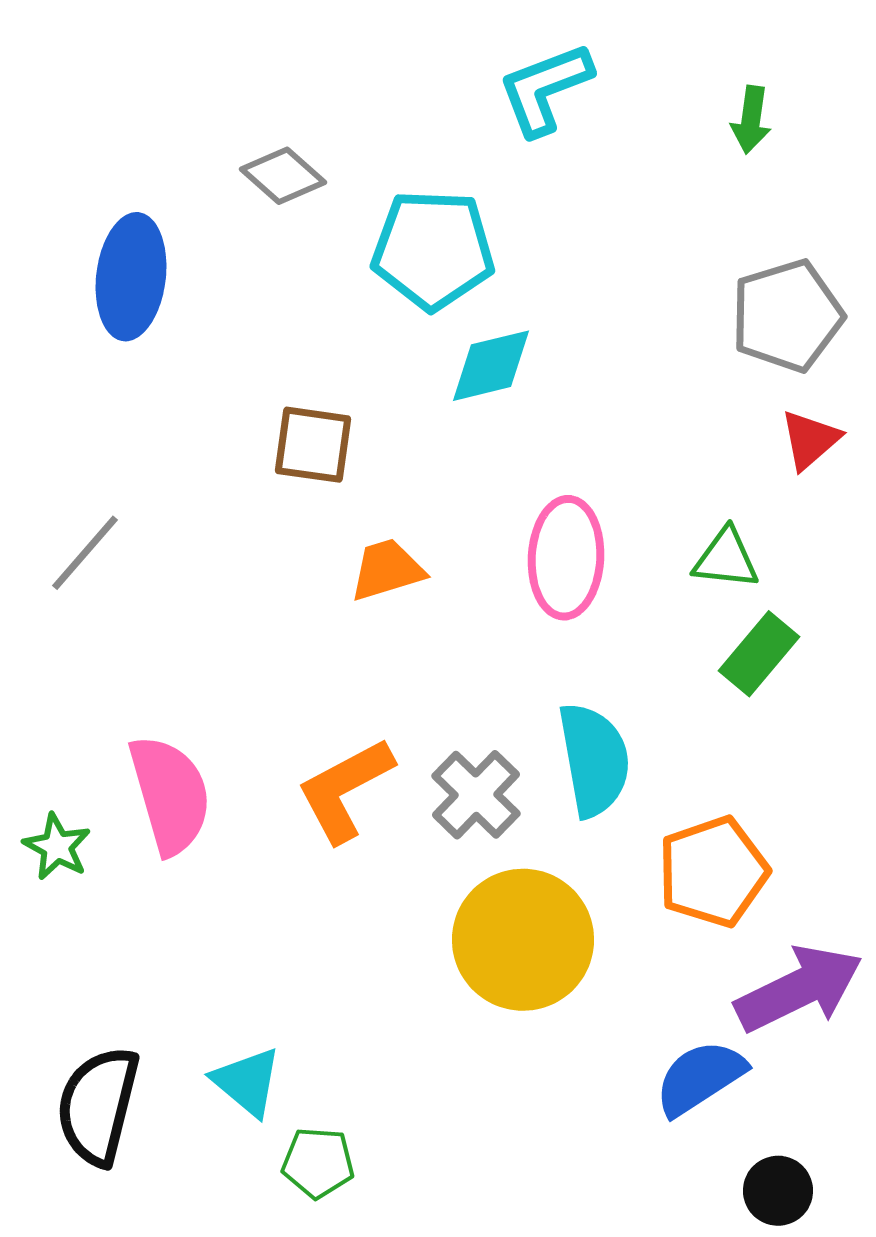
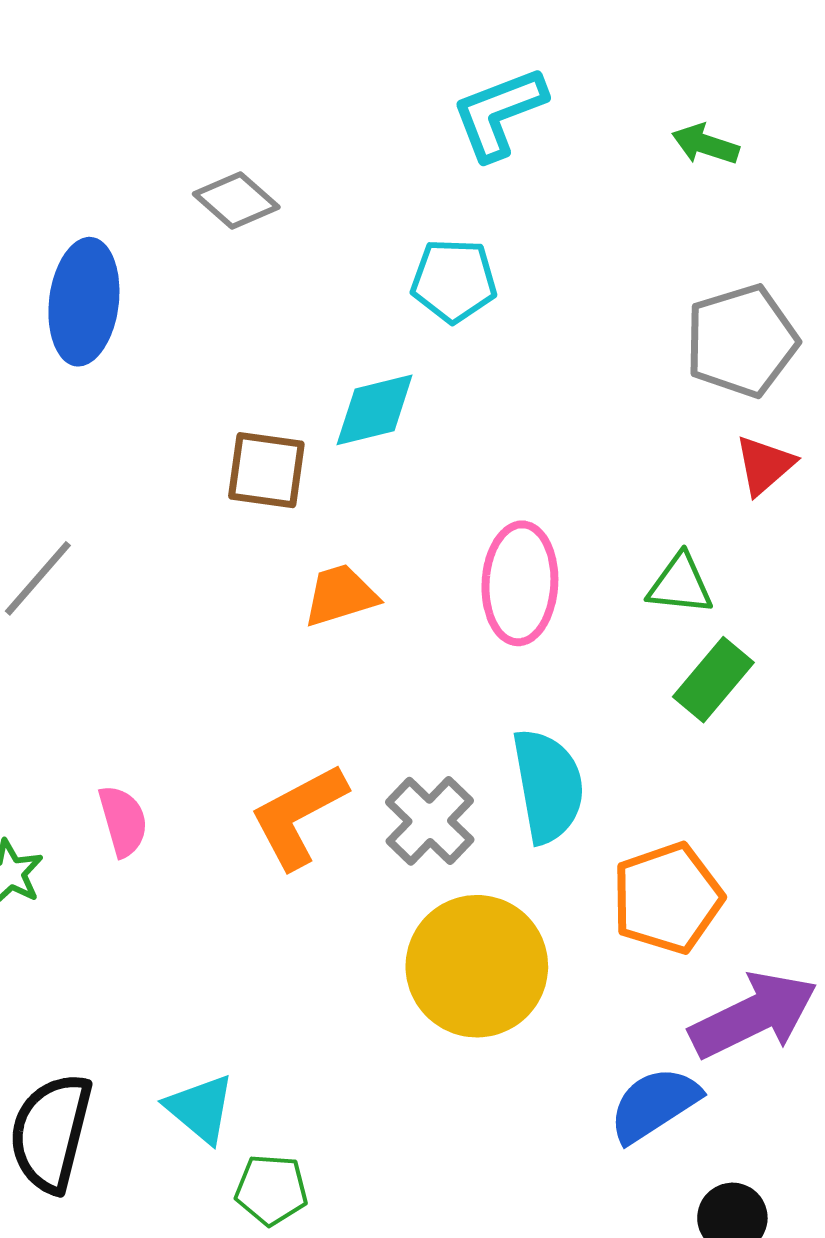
green arrow: (751, 120) -> (705, 144), turned 100
cyan pentagon: (433, 250) -> (454, 281), moved, size x0.7
cyan diamond: (491, 366) -> (375, 410), moved
pink semicircle: (170, 795) -> (123, 821), size x0.6

